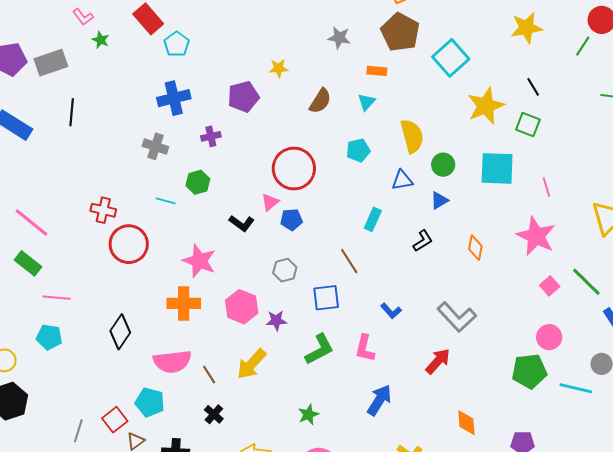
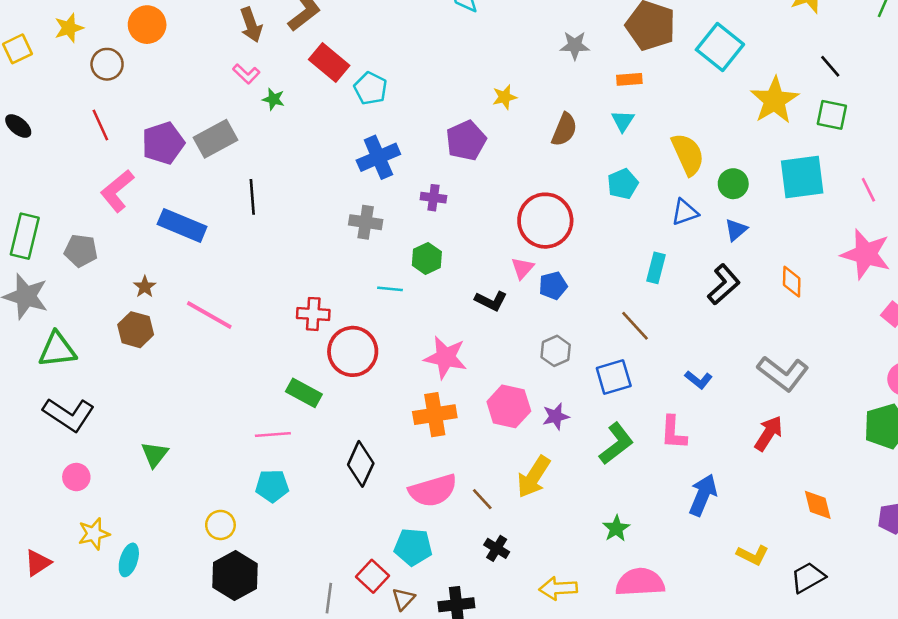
purple cross: (211, 136) -> (433, 198), turned 30
pink line: (31, 222) -> (209, 315), moved
black L-shape: (423, 241) -> (724, 284), size x1.4
green rectangle: (28, 263) -> (304, 393), moved

